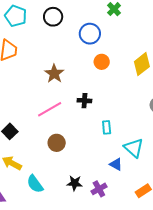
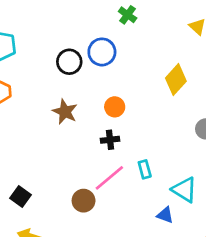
black circle: (53, 17) -> (69, 62), moved
orange circle: (102, 62) -> (115, 107), moved
pink line: (50, 109) -> (109, 178), moved

